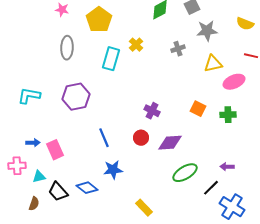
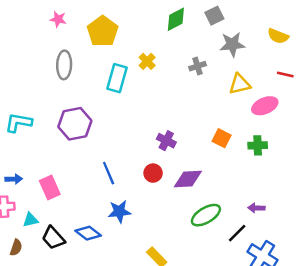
blue arrow: (33, 143) -> (14, 179), moved
brown semicircle: (34, 204) -> (16, 248), moved

